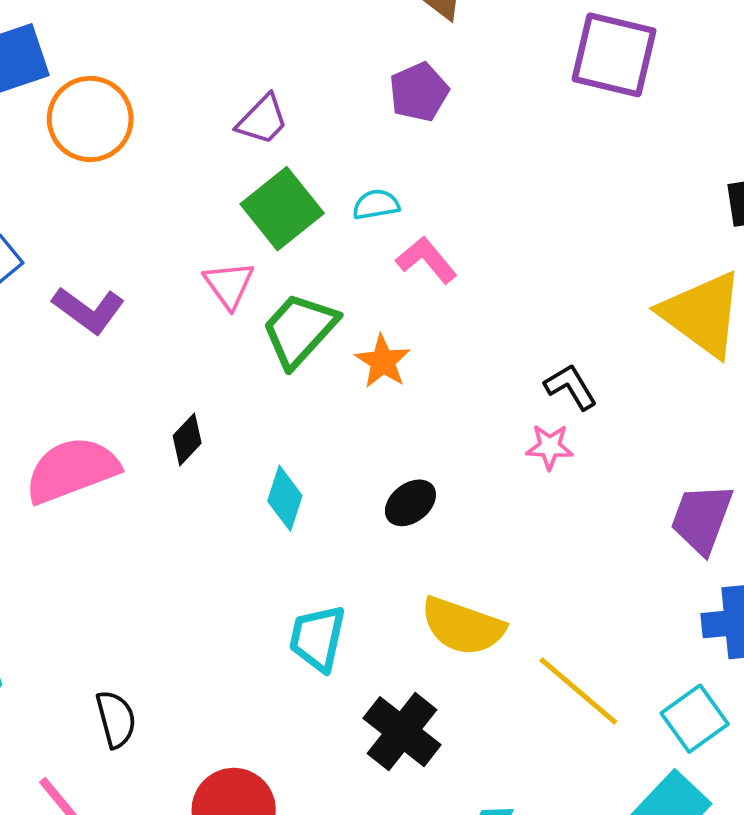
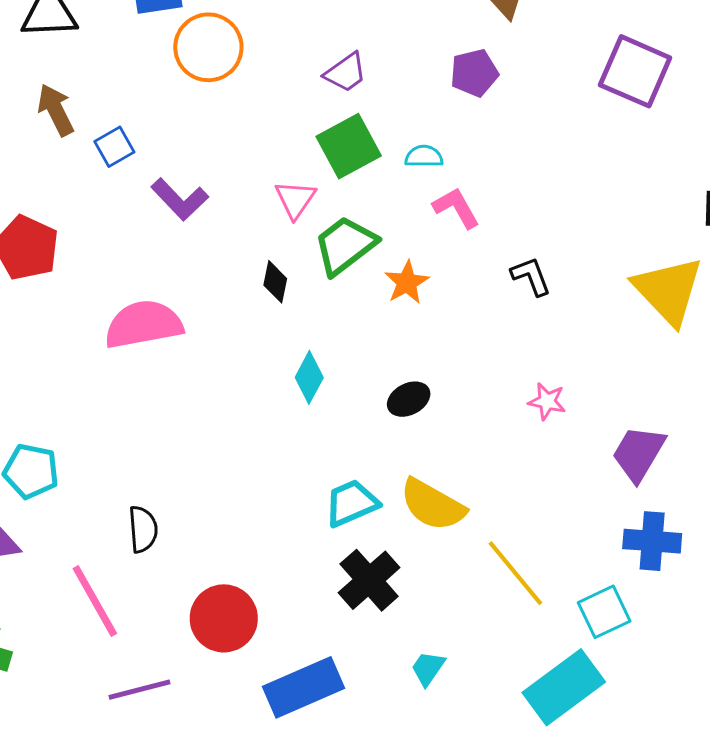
black L-shape: (571, 387) -> (531, 276), moved
black diamond: (187, 439) -> (275, 282), moved, turned -42
pink star: (550, 447) -> (547, 401), moved
cyan trapezoid: (317, 638) -> (351, 503), moved, turned 44

